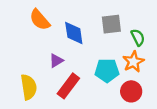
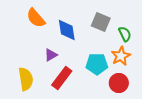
gray square: (111, 24) -> (101, 22), turned 30

